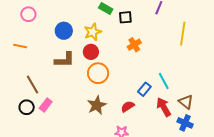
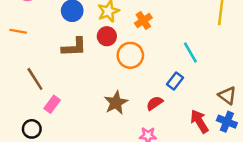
orange cross: (134, 45) -> (143, 20), moved
orange circle: (98, 73) -> (130, 55), moved
cyan line: (164, 81) -> (190, 52), moved
black circle: (27, 107) -> (32, 129), moved
red arrow: (164, 107) -> (199, 121), moved

